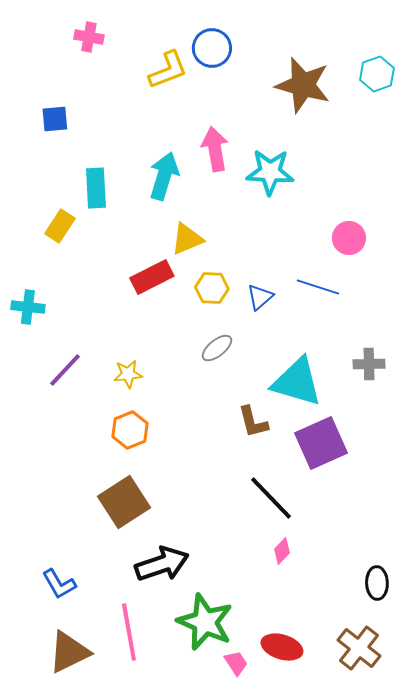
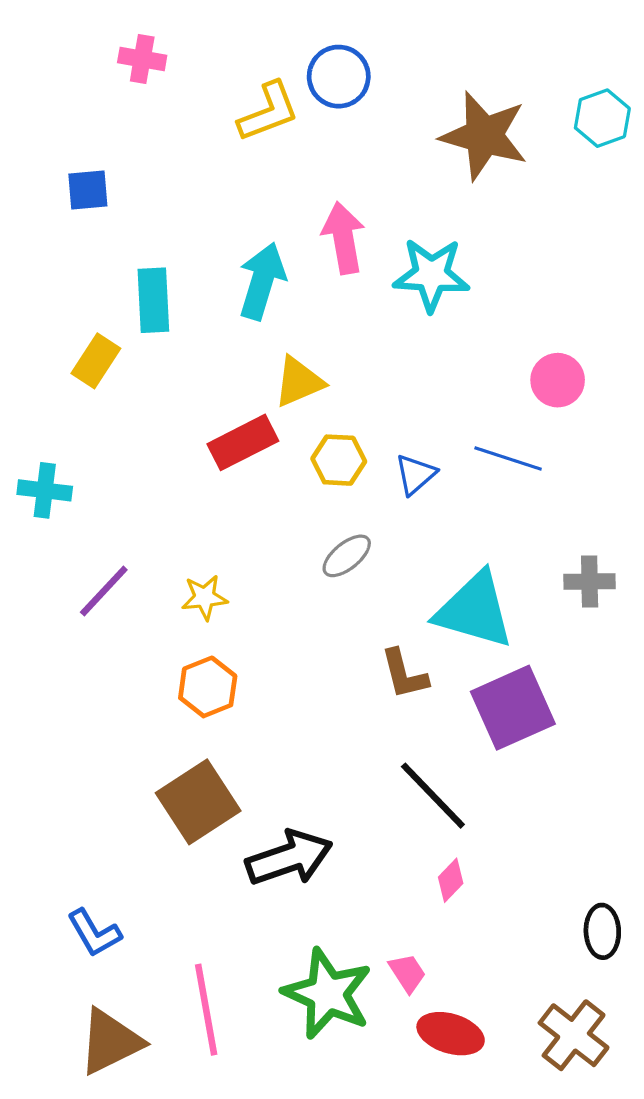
black arrow: (162, 564) -> (289, 858), moved
pink trapezoid: (236, 663) -> (407, 973), moved

